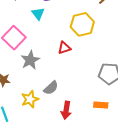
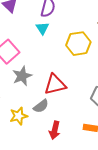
cyan triangle: (38, 14) -> (42, 28), moved
red triangle: (64, 48) -> (55, 84), moved, size x1.6

